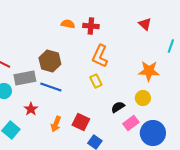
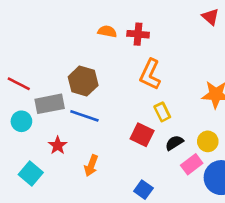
red triangle: (145, 24) -> (210, 17), moved
yellow rectangle: (96, 81) -> (162, 112), moved
yellow circle: (143, 98) -> (208, 141), moved
red square: (81, 122) -> (142, 135), moved

